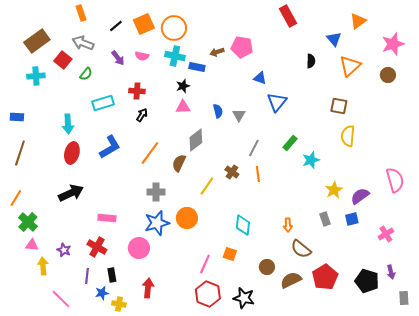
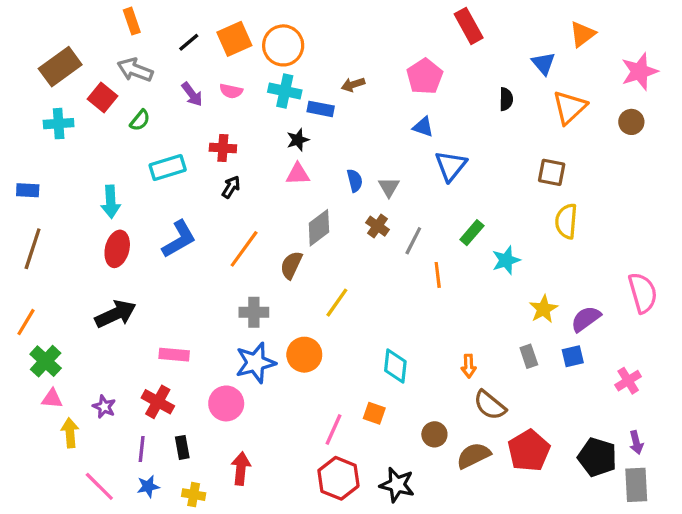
pink pentagon: (242, 47) -> (425, 76), moved, turned 30
brown cross: (232, 172) -> (378, 226), moved
orange line: (258, 174) -> (438, 275), moved
blue star: (102, 293) -> (148, 486), moved
gray rectangle: (404, 298) -> (636, 485), moved, size x1.5

